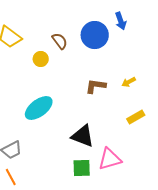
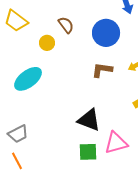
blue circle: (95, 35) -> (106, 33), moved
cyan ellipse: (39, 108) -> (28, 79), moved

